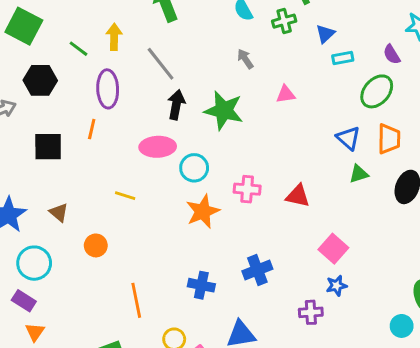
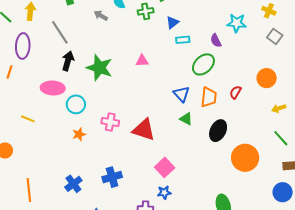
gray arrow: (245, 59) -> (101, 15), moved, turned -32
green triangle: (359, 174) -> (186, 119), turned 40
red triangle: (298, 196) -> (144, 130), size x1.4
orange star: (203, 211) -> (79, 134), size x0.6
blue cross: (201, 285) -> (73, 184), turned 36

